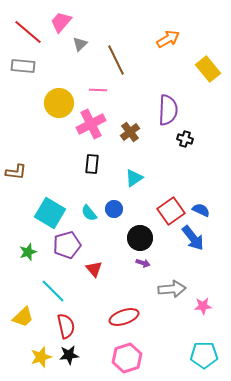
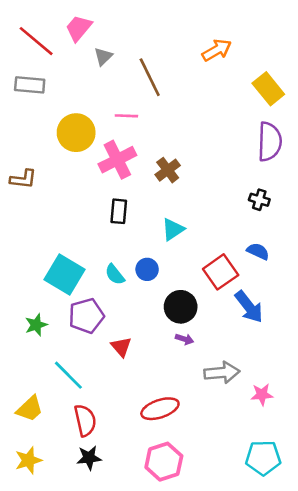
purple semicircle: (168, 110) -> (270, 142), moved
black cross: (185, 139) -> (259, 200), moved
brown L-shape: (16, 172) -> (23, 179), moved
blue semicircle: (201, 210) -> (258, 251), moved
yellow star: (41, 357) -> (28, 460), moved

